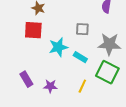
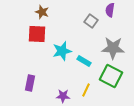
gray square: (82, 29) -> (91, 21), moved, turned 32
purple rectangle: (26, 79) -> (30, 83), turned 42
purple star: (50, 86) -> (63, 96), moved

